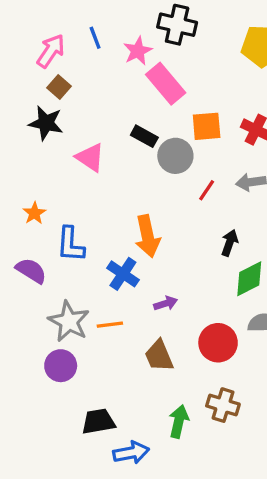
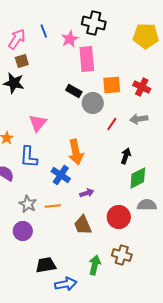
pink rectangle: (166, 84) -> (87, 59), turned 35
brown square: (59, 87) -> (22, 61), turned 32
pink triangle: (90, 157) -> (38, 123), moved, turned 36
gray star: (69, 321) -> (28, 204), size x0.7

